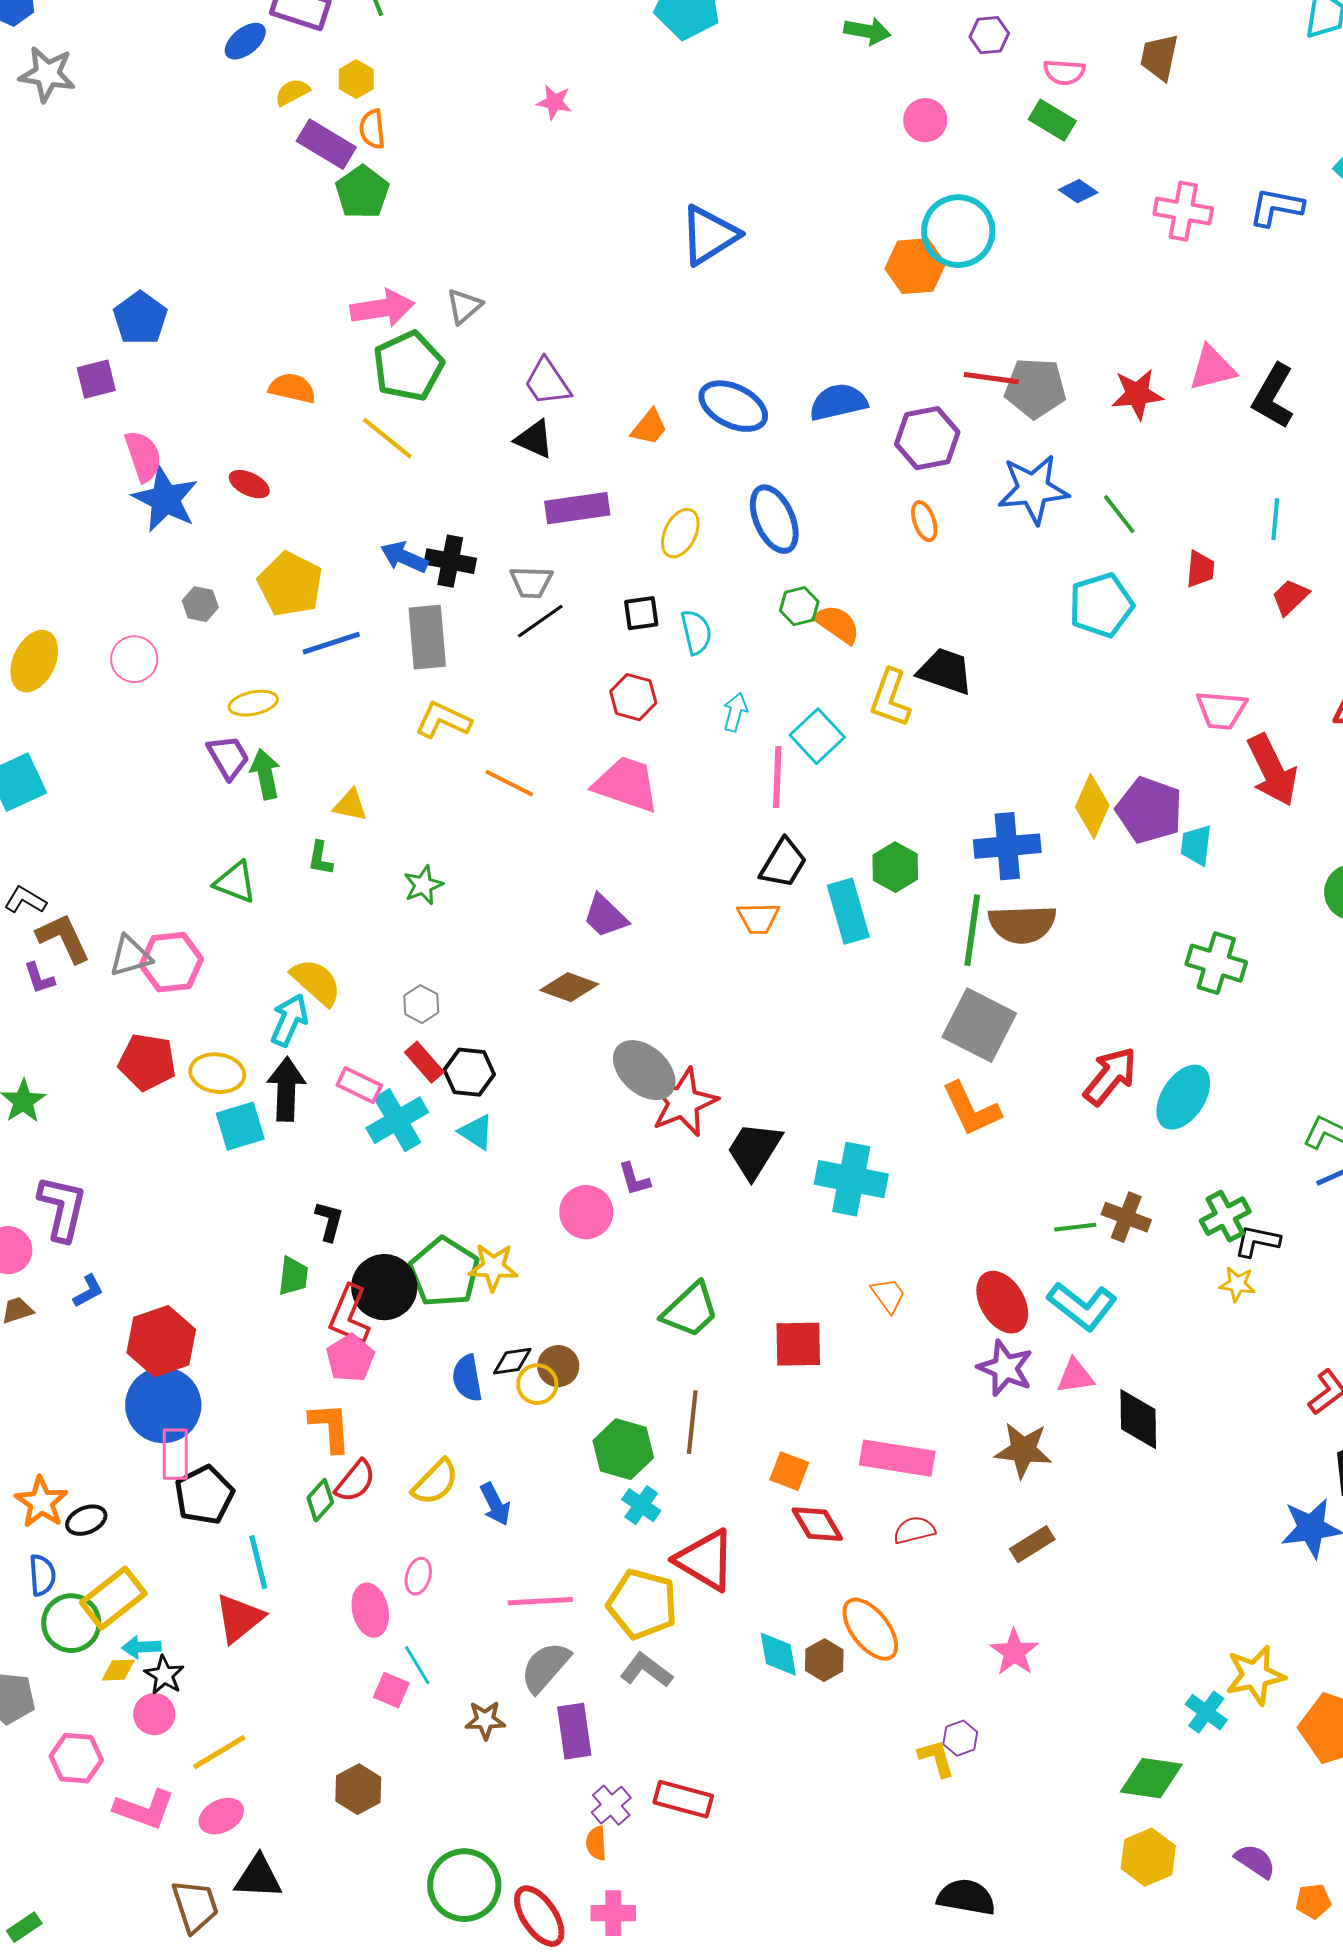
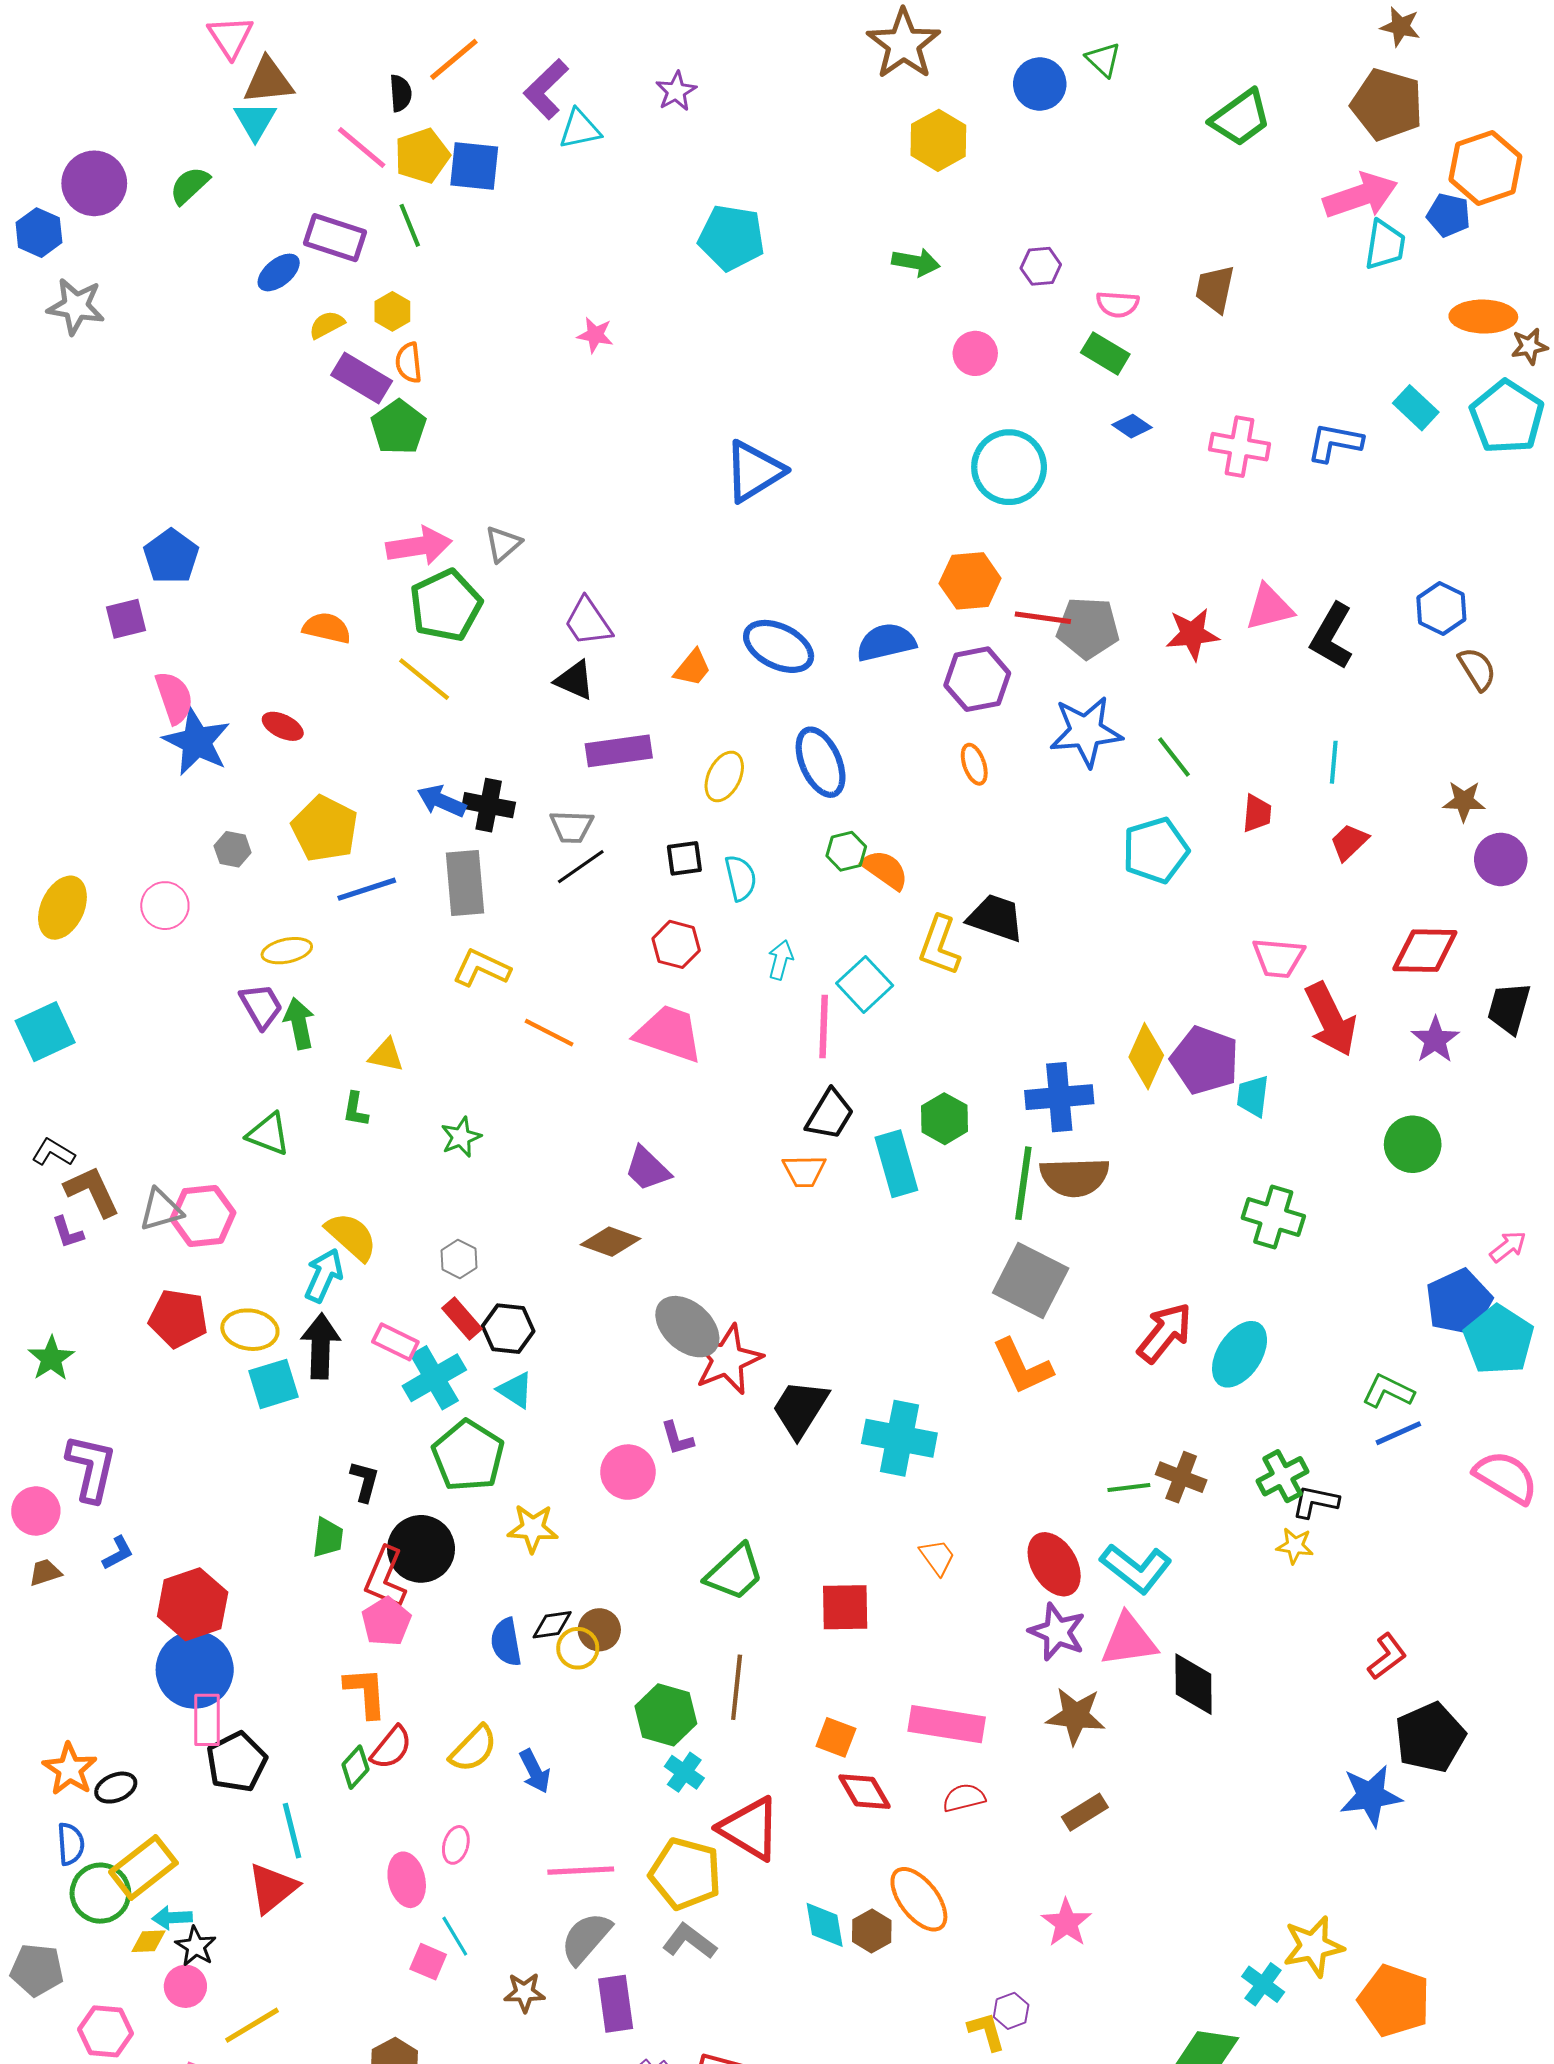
orange hexagon: (915, 266) -> (970, 581), moved
green pentagon: (444, 1272) -> (468, 1456), moved
pink triangle: (1075, 1376) -> (1129, 1640), size x1.5

